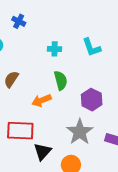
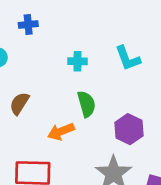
blue cross: (19, 21) -> (28, 24), turned -32

